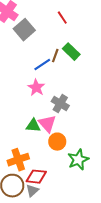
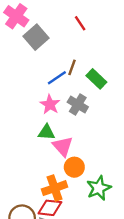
green rectangle: (71, 52) -> (96, 79), moved
gray cross: (60, 104) -> (78, 104), moved
green triangle: (33, 126) -> (46, 132), moved
orange cross: (18, 160) -> (55, 188), moved

